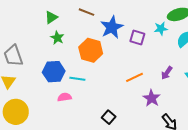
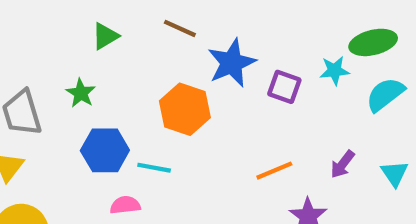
green star: (57, 38) -> (81, 93), moved

